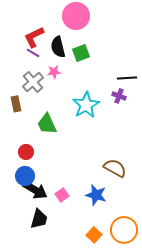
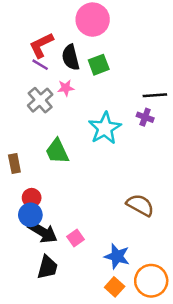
brown rectangle: (16, 104) -> (14, 164), moved
red circle: (26, 152) -> (32, 198), moved
blue star: (96, 195) -> (117, 256), moved

